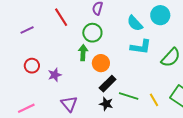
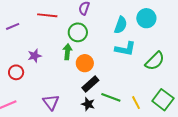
red line: (61, 17) -> (47, 15), turned -54
cyan semicircle: (135, 23) -> (121, 25), turned -120
red circle: (32, 66) -> (16, 72), moved
purple star: (55, 75) -> (35, 56), moved

